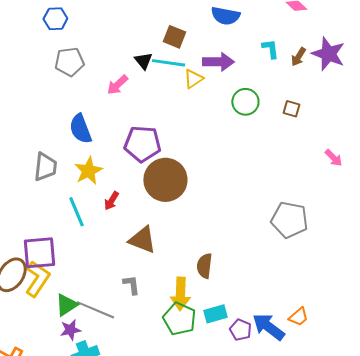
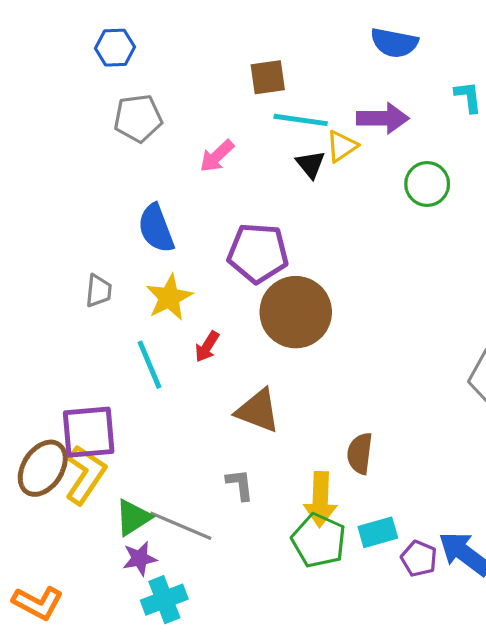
brown square: (174, 37) -> (268, 77), moved, turned -30
black triangle: (143, 61) -> (310, 164), moved
gray trapezoid: (45, 167) -> (99, 291), size x0.7

